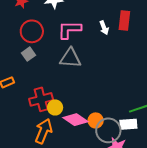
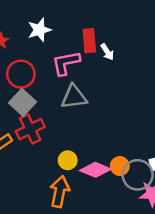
red rectangle: (124, 21) -> (89, 41), moved
gray square: (28, 54) -> (22, 102), size x1.5
red cross: (41, 99) -> (30, 129), moved

